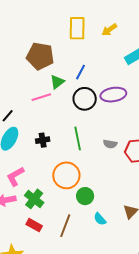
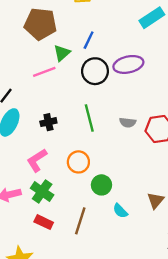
orange circle: (66, 175) -> (78, 162), size x0.7
pink L-shape: (15, 176) -> (37, 160), moved

